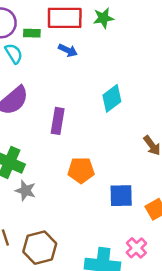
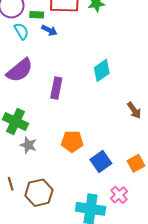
blue arrow: (68, 50) -> (49, 30), moved
orange pentagon: (81, 170) -> (72, 141), moved
blue square: (121, 196) -> (101, 162), moved, turned -35

